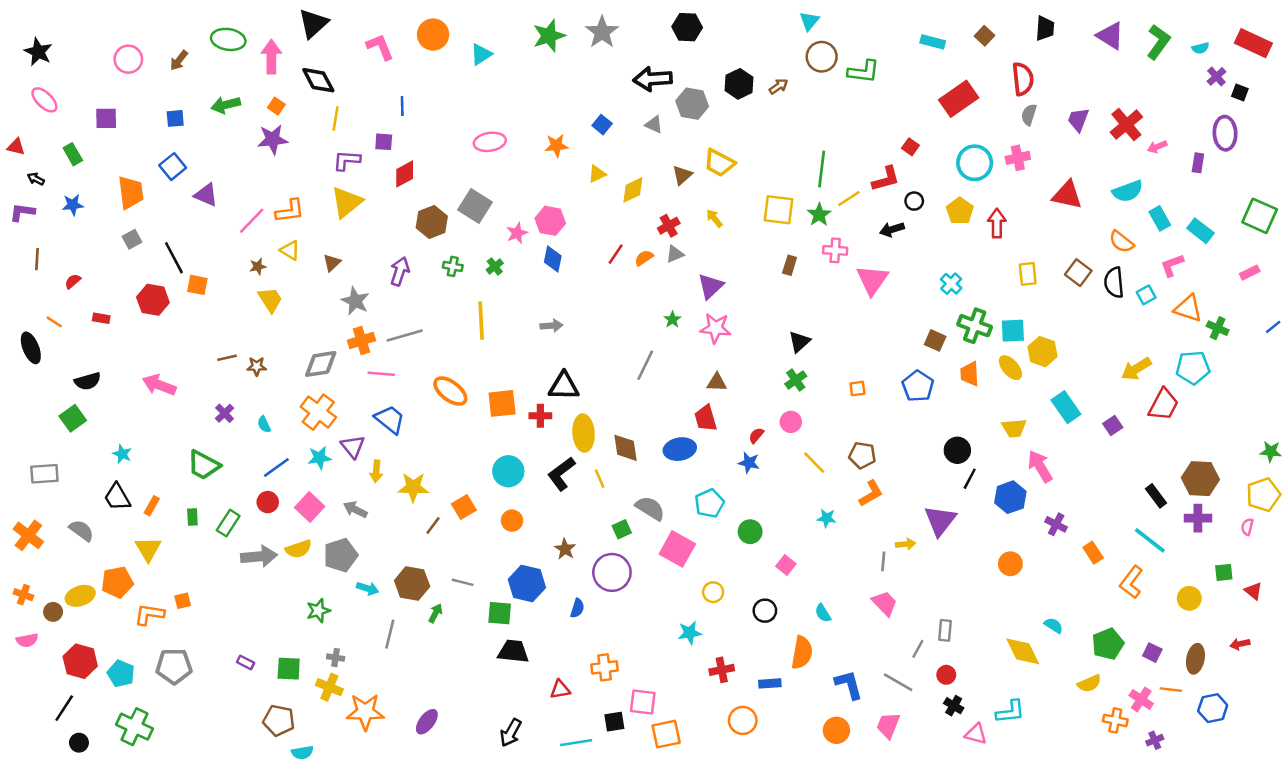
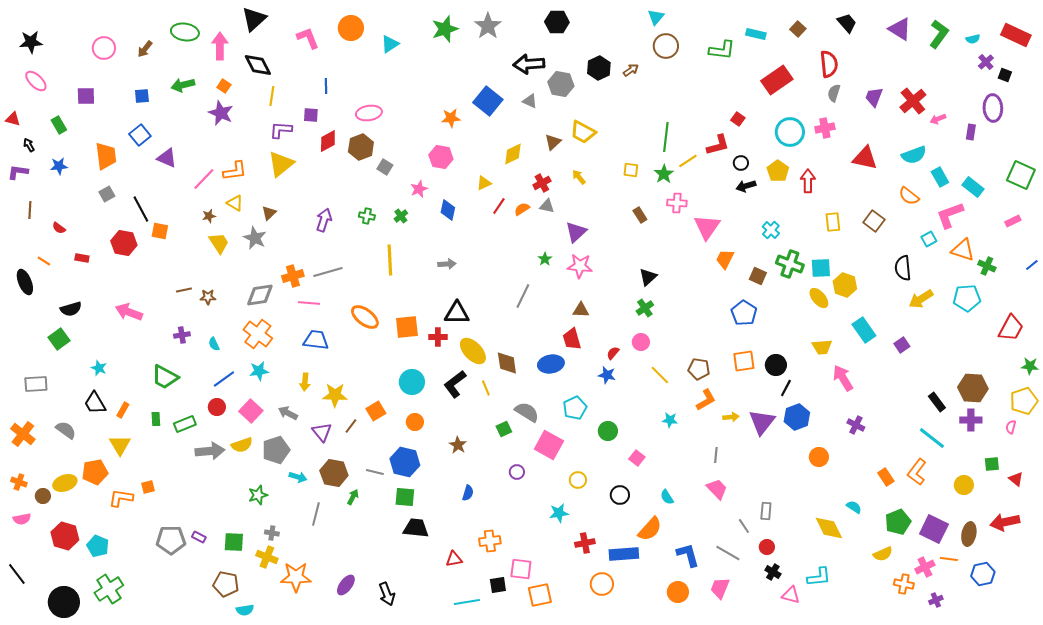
black trapezoid: (1045, 28) -> (847, 23), turned -45
black star: (38, 52) -> (31, 42), turned -30
green L-shape: (864, 72) -> (722, 50), moved
blue square: (602, 125) -> (488, 101), size x1.8
purple star: (273, 139) -> (221, 113), turned 30
pink ellipse: (490, 142) -> (369, 113), moved
yellow triangle: (597, 174) -> (484, 183), moved
black arrow: (36, 179) -> (29, 145), turned 32
gray square: (475, 206) -> (385, 167), size x0.6
yellow square: (778, 210) -> (631, 170), size x0.6
pink hexagon: (550, 221) -> (441, 157), moved
brown hexagon: (432, 222) -> (361, 147), moved
black arrow: (892, 229) -> (746, 186), moved
gray triangle: (675, 254) -> (547, 206), turned 35
brown rectangle: (790, 265) -> (640, 215), turned -49
pink L-shape: (1172, 265) -> (950, 215), size x1.4
red semicircle: (73, 281) -> (59, 228), turned -104
black semicircle: (1114, 282) -> (903, 268), moved
gray star: (355, 301) -> (255, 238), moved
orange trapezoid: (970, 374) -> (725, 259), moved, turned 30
orange square: (857, 389) -> (744, 361), moved, size x1.6
red trapezoid: (1163, 405) -> (1011, 328), moved
purple cross: (225, 413) -> (182, 335), turned 35
blue trapezoid: (390, 419) -> (316, 340), turned -32
yellow ellipse: (584, 433) -> (473, 351), turned -40
purple triangle: (353, 447) -> (322, 432), moved
blue hexagon: (1010, 497) -> (797, 417), moved
green rectangle: (228, 523) -> (185, 424), turned 35
yellow arrow: (906, 544) -> (731, 417), moved
orange rectangle: (1093, 553) -> (886, 477), moved
purple circle: (612, 572) -> (517, 472), moved, size x0.5
blue hexagon: (527, 584) -> (405, 462), moved
red arrow: (1240, 644) -> (1005, 522), size x1.8
gray line: (918, 649) -> (744, 526), turned -63
orange semicircle: (802, 653) -> (650, 529), turned 32
purple square: (1152, 653) -> (934, 529), size x1.8
gray pentagon: (174, 666) -> (171, 540), moved
blue rectangle: (770, 683) -> (624, 554), size x1.6
pink cross: (1141, 699) -> (925, 567), turned 30
black line: (64, 708) -> (17, 574), moved, turned -70
green cross: (134, 727) -> (109, 589), turned 32
black arrow: (511, 733) -> (387, 594), moved, turned -50
black circle: (79, 743) -> (64, 602), size x2.0

